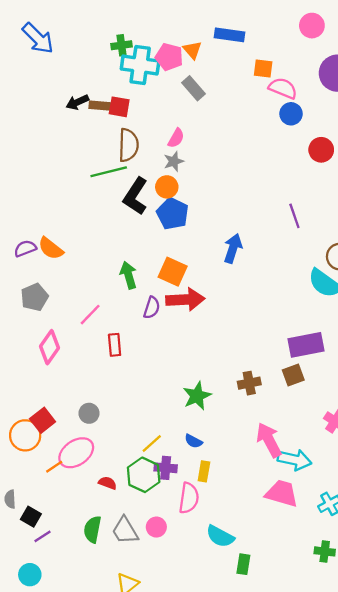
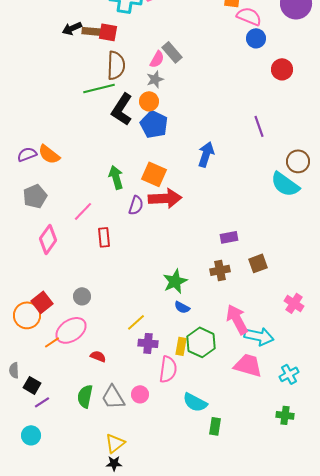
gray rectangle: (193, 88) -> (172, 52), moved
purple rectangle: (306, 345) -> (229, 237), moved, size x0.6
blue semicircle: (193, 441) -> (182, 307), moved
green hexagon: (144, 475) -> (201, 342), moved

